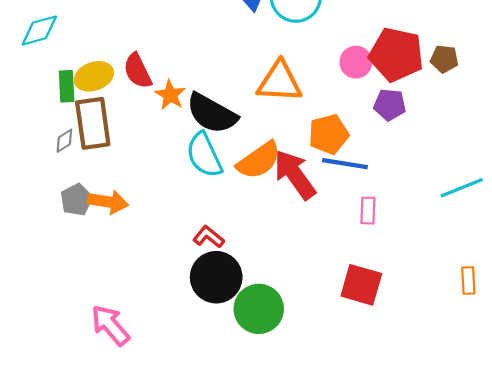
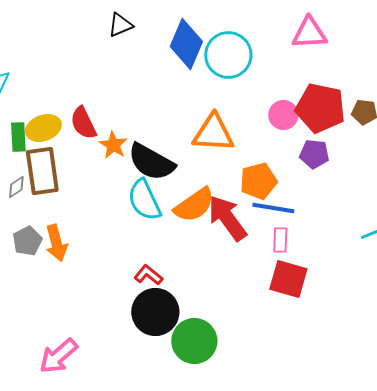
orange arrow: (108, 202) -> (56, 243), turned 66
pink rectangle: (368, 211) -> (280, 240), moved
red square: (361, 285) -> (288, 279), moved
pink arrow: (110, 325) -> (58, 356), turned -90

